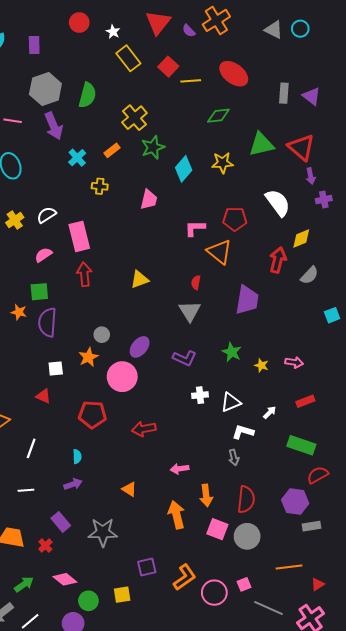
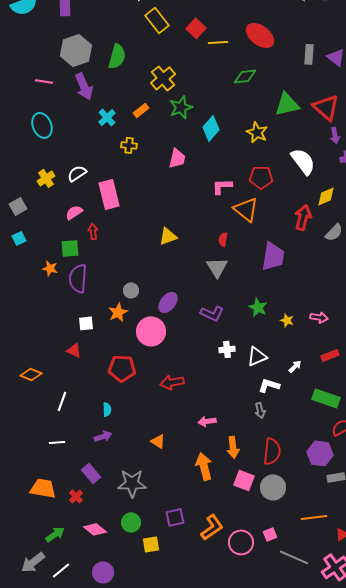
yellow star: (222, 163) -> (257, 132), moved, turned 30
red arrow: (84, 274) -> (93, 231), moved, size x0.7
green circle: (88, 601) -> (131, 522), moved

